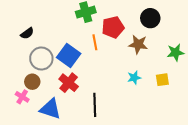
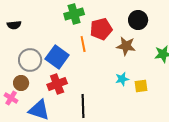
black semicircle: (27, 33) -> (14, 25), moved, turned 32
yellow square: (162, 80) -> (141, 86), moved
red cross: (69, 83) -> (57, 84), turned 30

